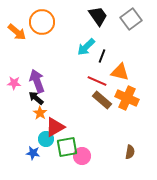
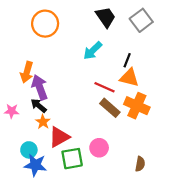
orange arrow: (17, 32) -> (27, 72), moved, turned 66
black line: (102, 56) -> (127, 60), moved
pink star: (14, 83) -> (12, 111), moved
cyan circle: (46, 139) -> (29, 150), moved
blue star: (33, 153) -> (35, 165), size x1.5
pink circle: (82, 156) -> (99, 148), moved

